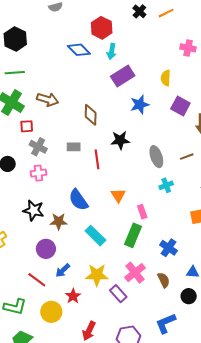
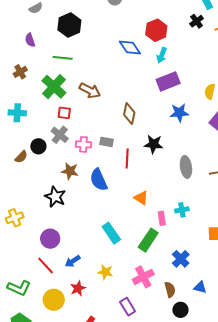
gray cross: (38, 147) -> (60, 135), moved
pink cross: (38, 173) -> (83, 144), moved
cyan cross: (166, 185) -> (182, 210), moved
orange triangle: (118, 195) -> (141, 198), turned -35
blue semicircle: (78, 200) -> (99, 180), moved
brown star: (59, 221) -> (70, 171), moved
purple circle: (46, 249) -> (50, 239), moved
yellow star: (97, 275) -> (105, 272), size x0.7
purple rectangle: (118, 294) -> (128, 307), moved
black circle: (189, 296) -> (180, 310), moved

